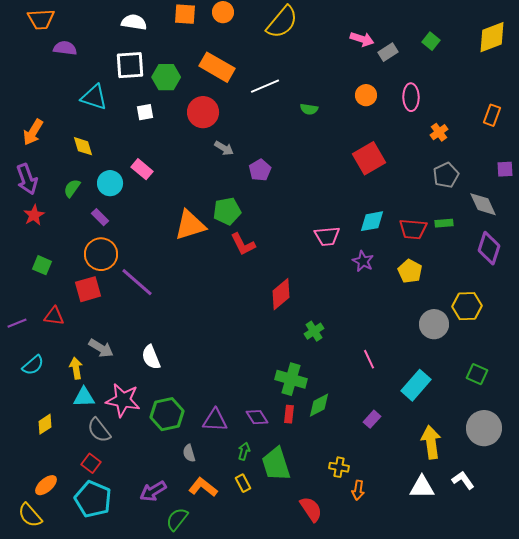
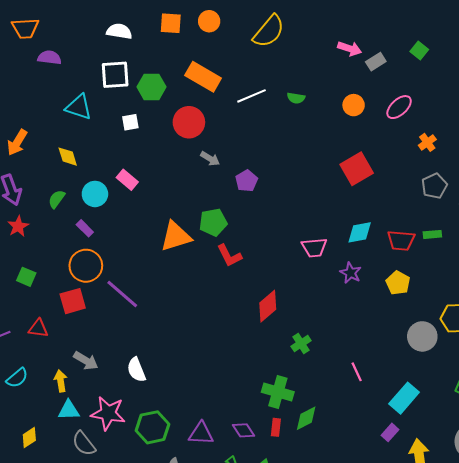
pink ellipse: (411, 97) -> (399, 107), turned 48
green semicircle: (309, 109) -> (296, 98), moved
purple rectangle: (372, 419) -> (390, 432), moved

